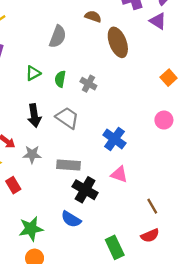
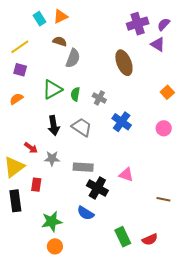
brown semicircle: (93, 16) -> (60, 41), moved
green triangle: (33, 73) -> (52, 89), size x1.5
blue cross: (114, 139) -> (122, 122), moved
red rectangle: (13, 185) -> (36, 185), turned 40
brown line: (152, 206) -> (163, 199), moved, turned -48
red semicircle: (150, 236) -> (150, 239), moved

